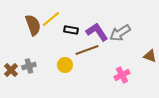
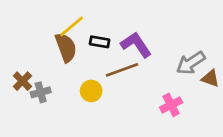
brown semicircle: (33, 25) -> (66, 47), moved
gray arrow: (120, 33) -> (191, 63), moved
brown cross: (11, 70) -> (22, 81), moved

